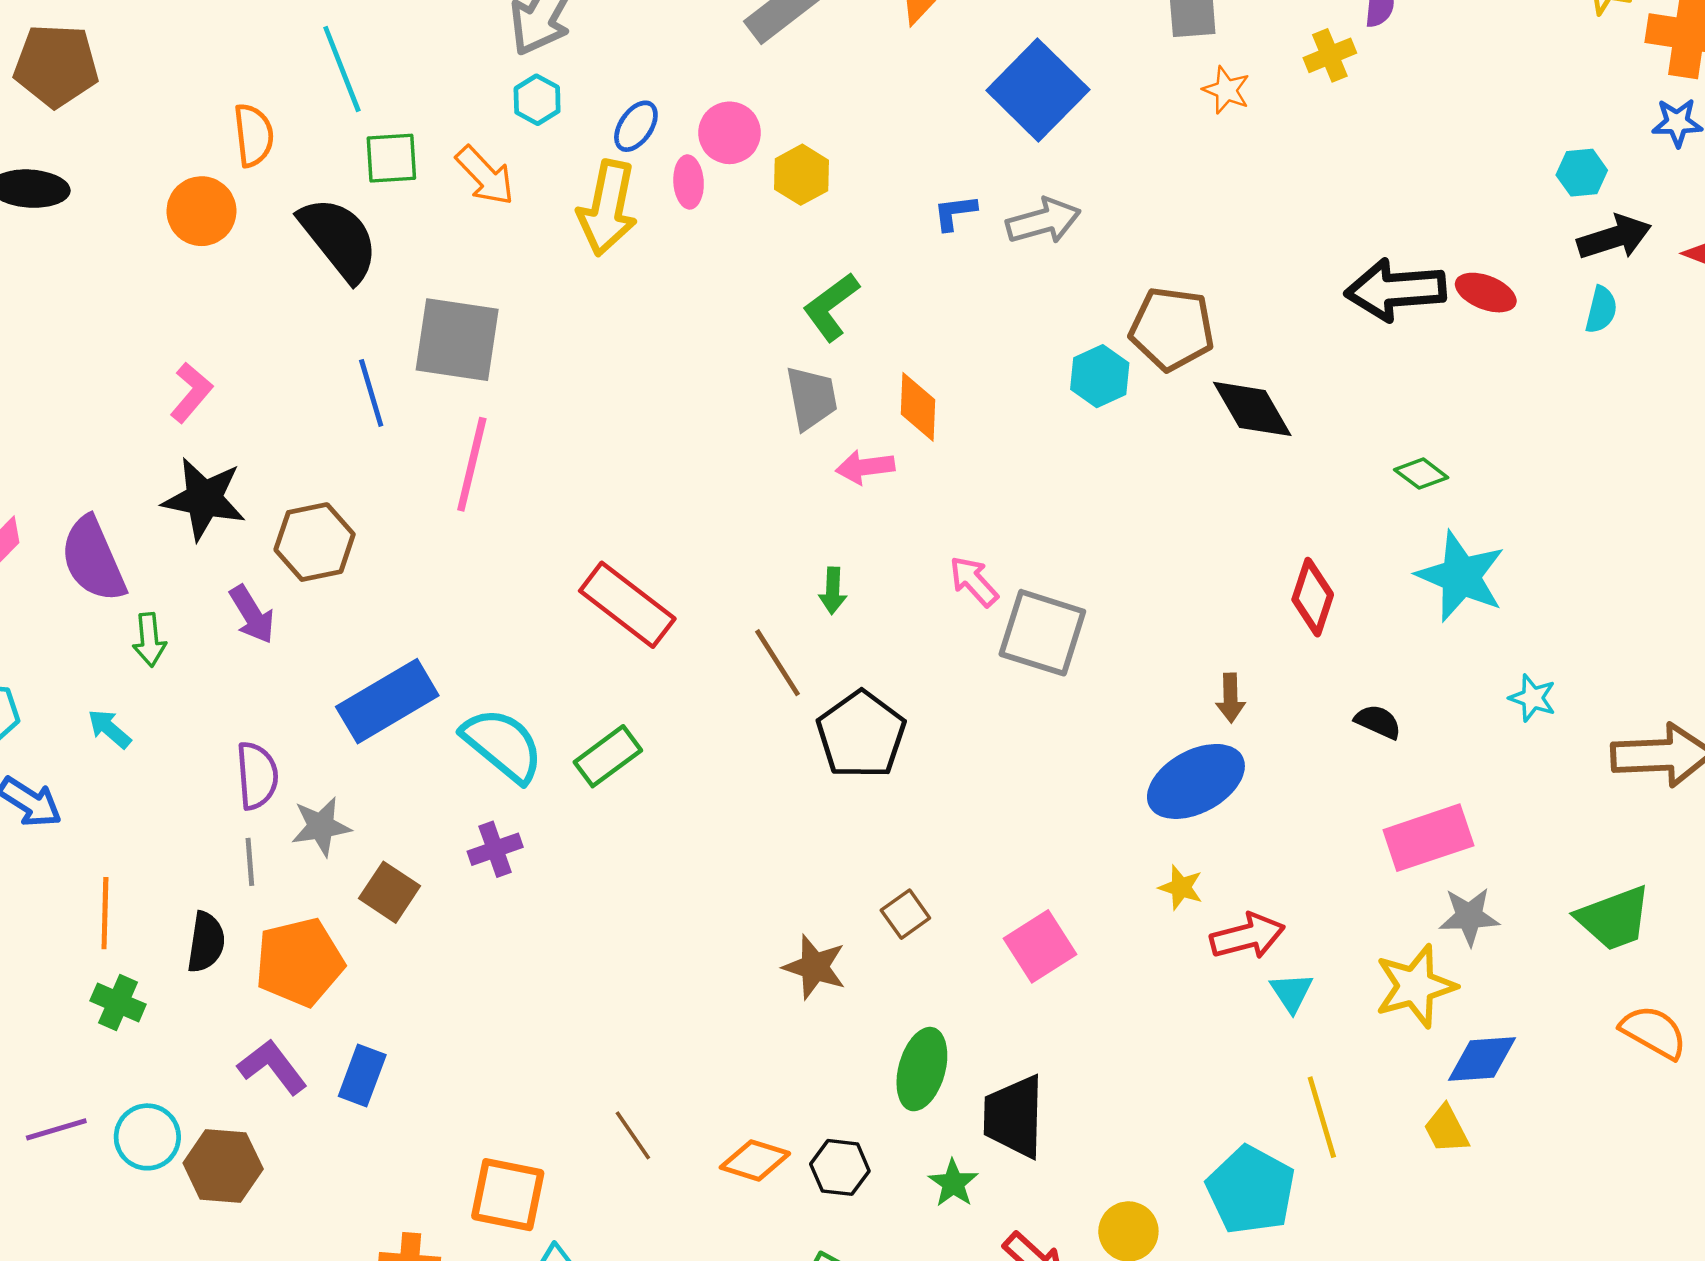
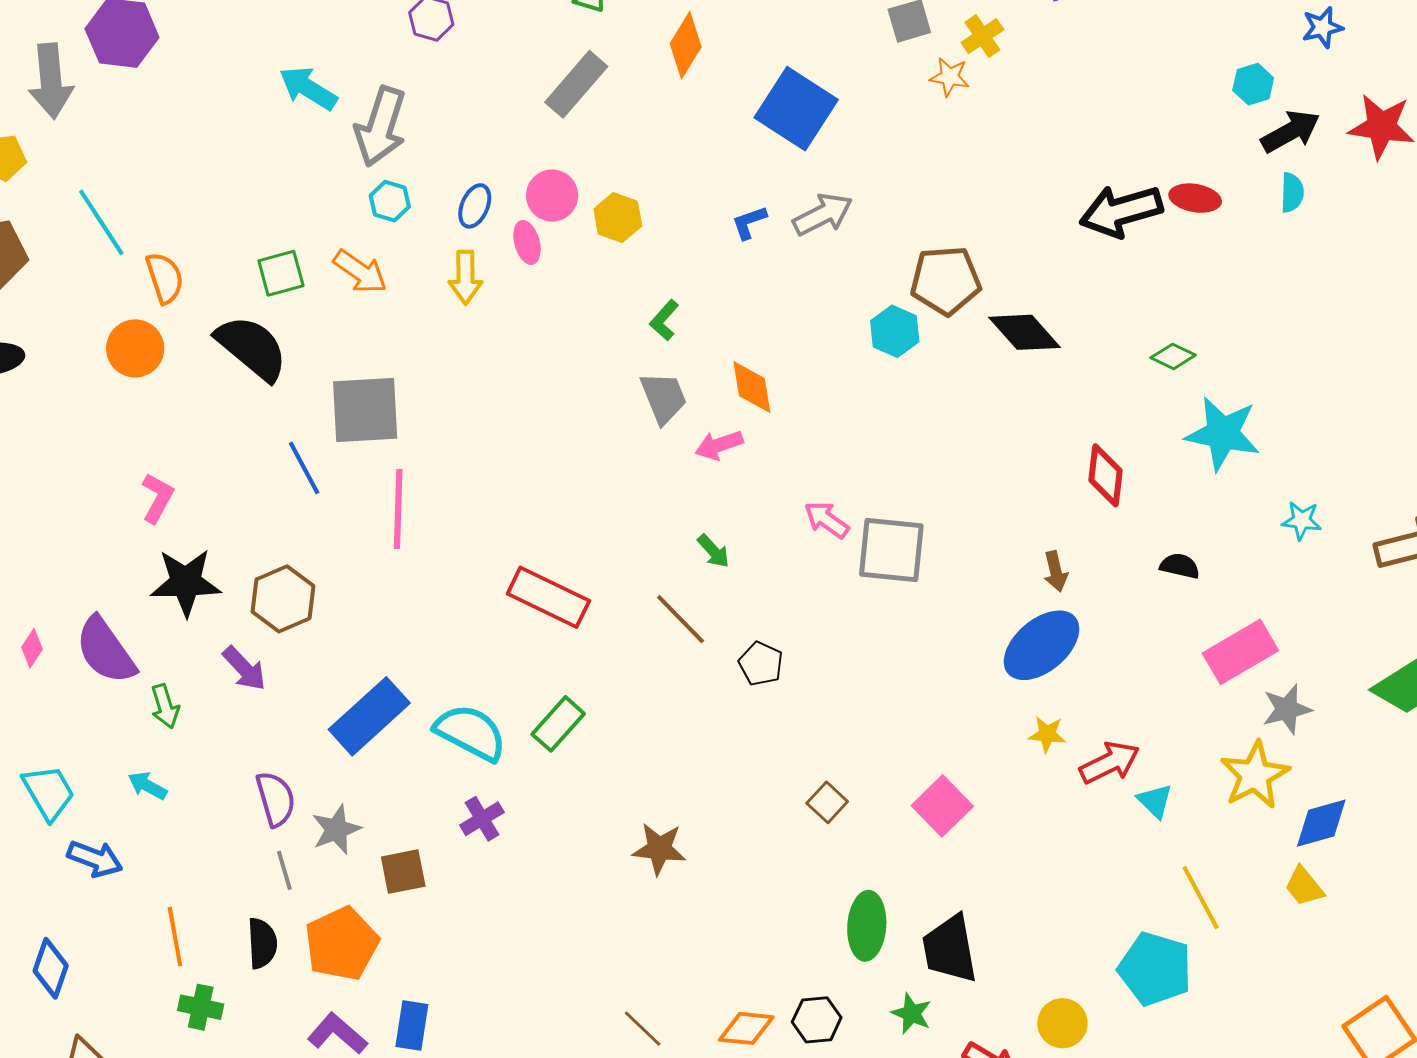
yellow cross: (1330, 55) -> (982, 36), moved
cyan line: (342, 69) -> (101, 222), moved
yellow arrow: (608, 208) -> (465, 277), size x0.7
green L-shape: (831, 307) -> (664, 320), size x0.7
green arrow: (833, 591) -> (713, 551), turned -33
black pentagon: (861, 735) -> (761, 664), size x0.6
brown square: (390, 892) -> (403, 872), turned -33
brown star: (815, 967) -> (659, 849), moved

